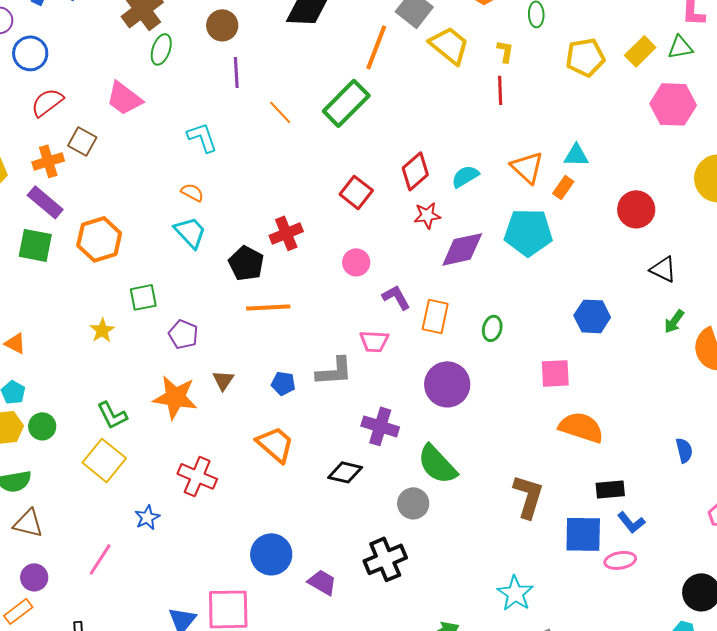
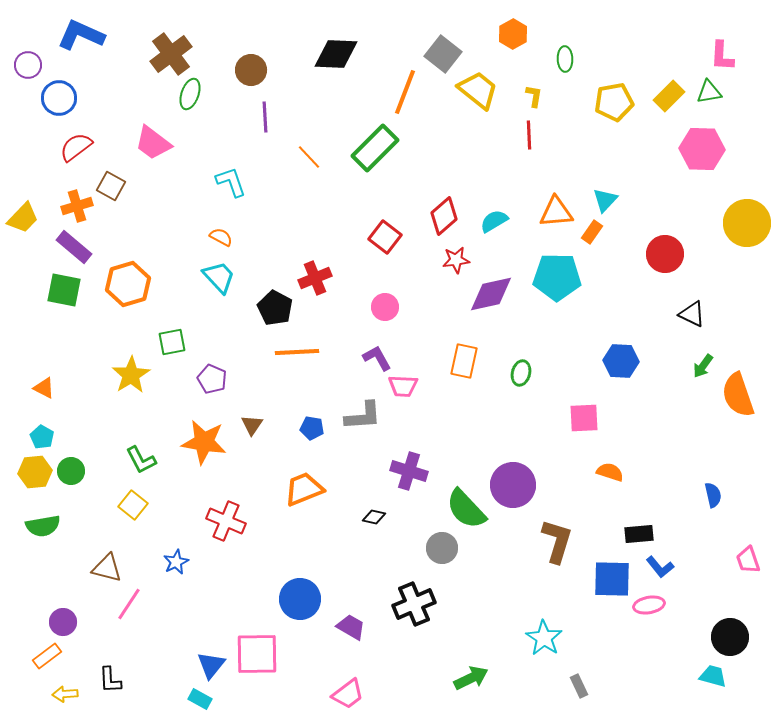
cyan triangle: (576, 155) -> (605, 200), turned -48
orange triangle: (527, 167) -> (556, 212), turned -48
purple L-shape: (396, 297) -> (377, 358), moved
yellow star: (102, 330) -> (131, 375), size x1.5
purple circle: (447, 384) -> (513, 485), moved
orange semicircle: (581, 427) -> (610, 472), size x0.6
orange trapezoid: (275, 444) -> (304, 489), turned -63
yellow square: (104, 460) -> (133, 505), size x0.7
black diamond: (345, 472) -> (374, 517), size x0.7
brown triangle: (28, 523) -> (107, 568), moved

